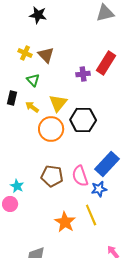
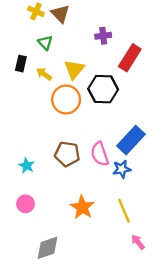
red rectangle: (106, 63) -> (130, 58), moved
pink circle: (10, 204) -> (25, 204), moved
yellow line: (91, 215) -> (124, 211), moved

